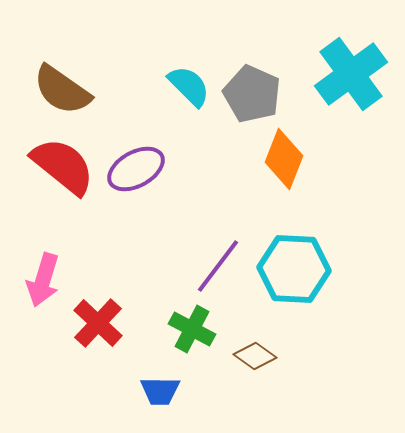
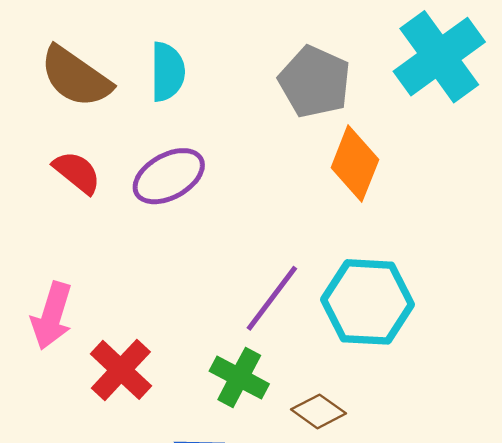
cyan semicircle: (189, 86) -> (167, 72), moved, turned 45
red semicircle: (63, 166) -> (77, 172), size x0.6

